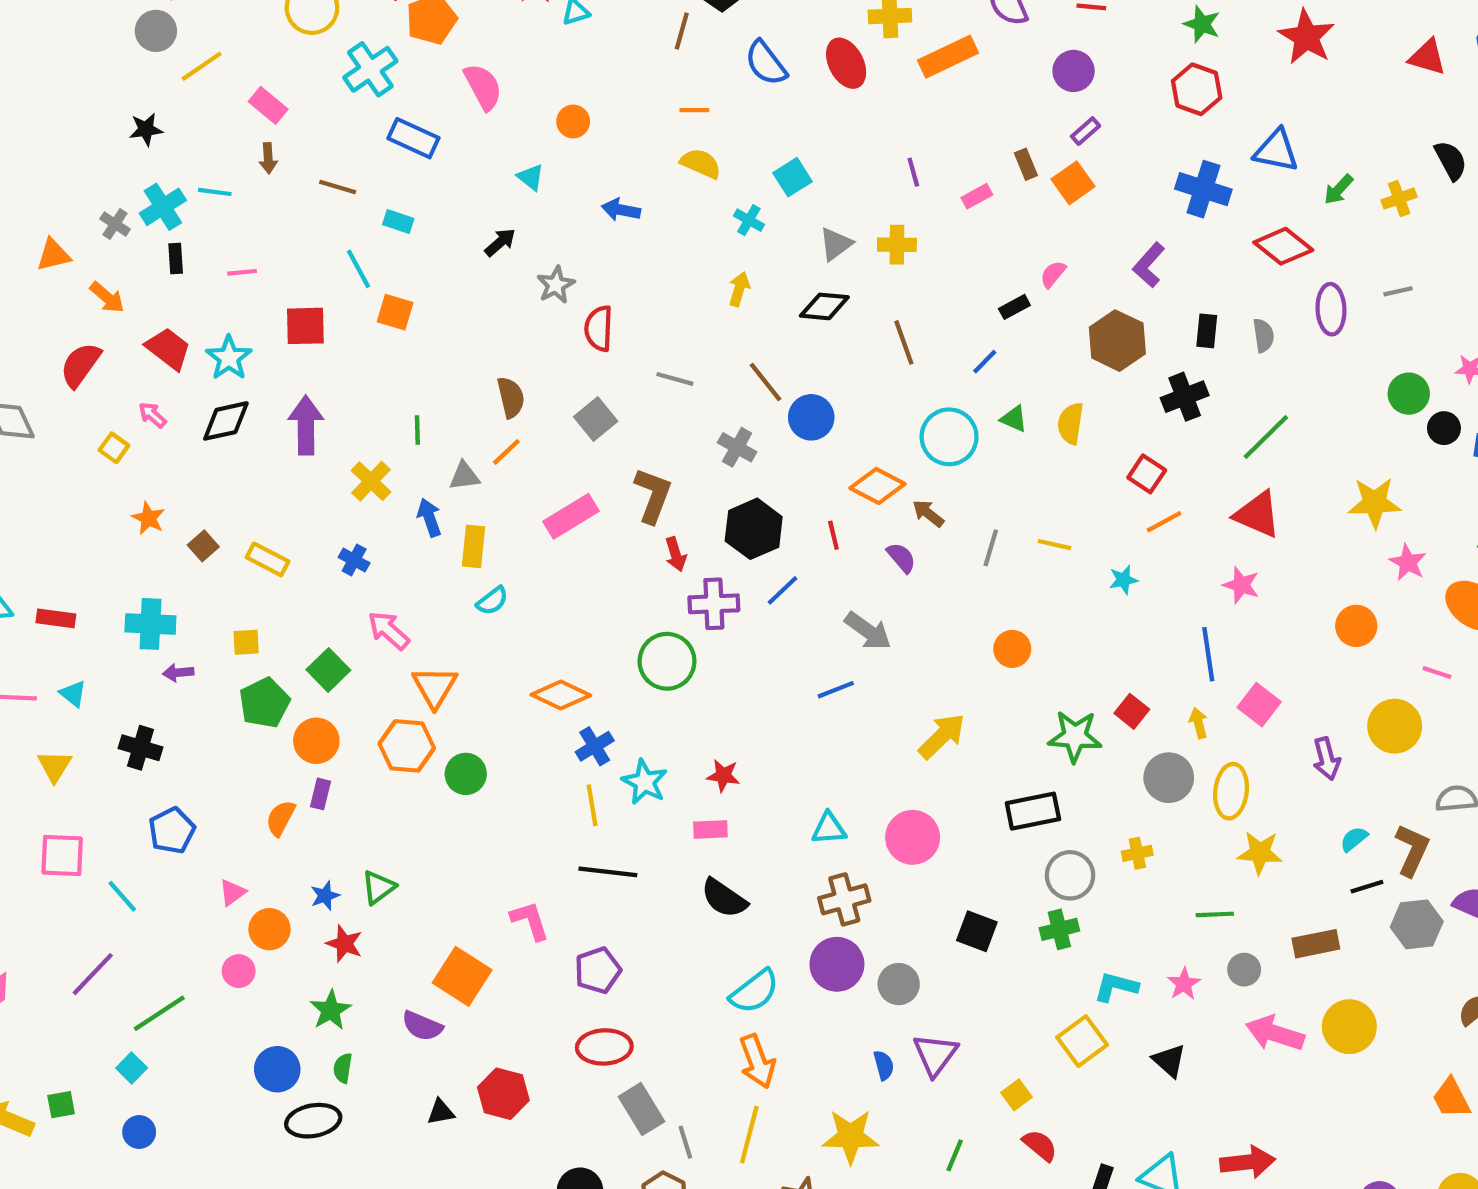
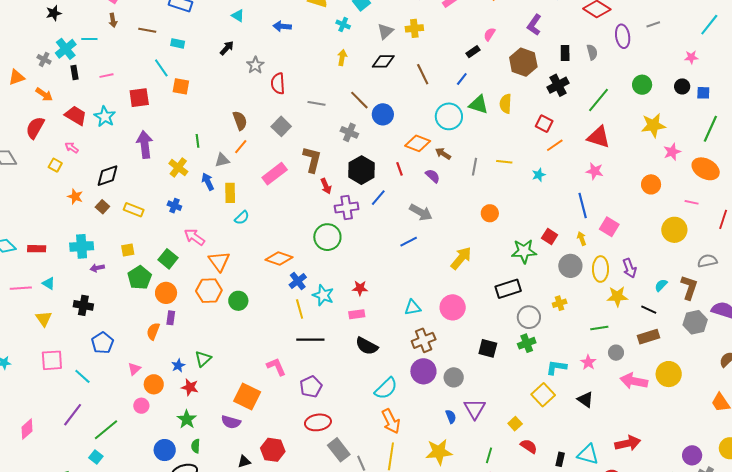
green circle: (1409, 394) -> (642, 85), moved
green triangle: (1014, 419) -> (479, 105), size x1.5
black diamond: (226, 421) -> (108, 176), moved
pink star: (1408, 562) -> (672, 152), turned 30
purple arrow: (1327, 759) -> (629, 268), moved
black line: (1367, 887) -> (649, 310), moved, turned 49

